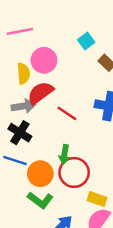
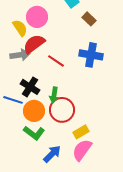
yellow semicircle: (23, 74) -> (20, 28), turned -30
black cross: (20, 133) -> (30, 87), moved
yellow rectangle: (97, 199) -> (81, 132), turned -49

